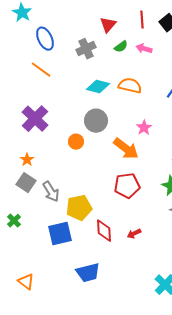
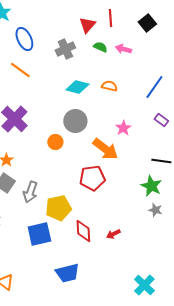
red line: (142, 20) -> (110, 18), moved
green semicircle: (121, 47) -> (100, 47), turned -120
orange semicircle: (130, 86) -> (109, 86), size x0.7
red pentagon: (127, 186) -> (92, 178), moved
gray arrow: (51, 192) -> (30, 192), turned 50

